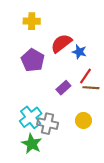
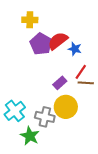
purple pentagon: (33, 60) -> (41, 44), moved
cyan cross: (31, 117) -> (15, 111), moved
yellow circle: (83, 120) -> (66, 107), moved, size x1.5

